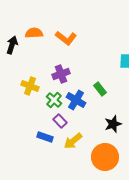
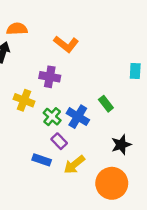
orange semicircle: (34, 33) -> (17, 29), moved
purple cross: (61, 74) -> (50, 77), moved, turned 30

